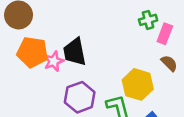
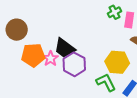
black trapezoid: (75, 52) -> (65, 48), turned -30
purple hexagon: (80, 97) -> (74, 64), moved

